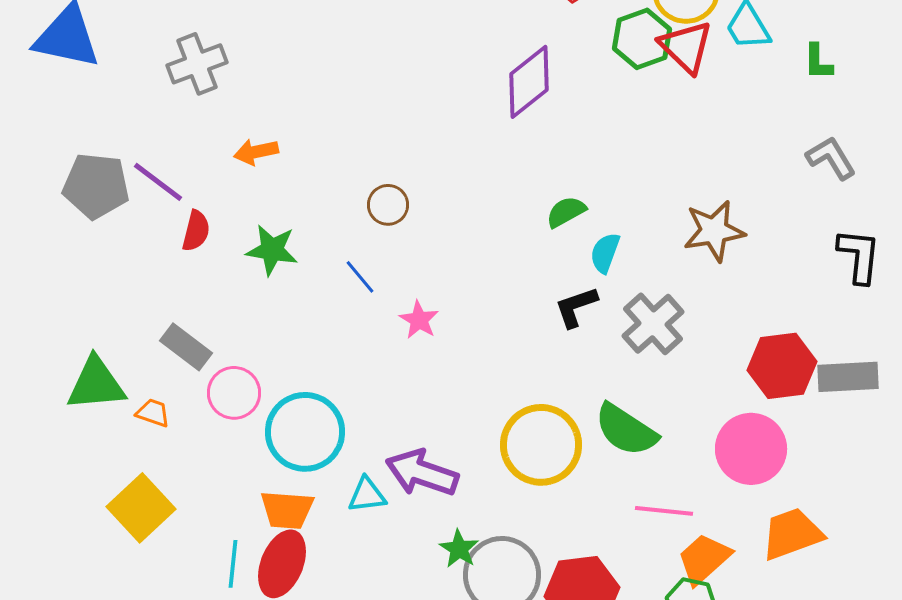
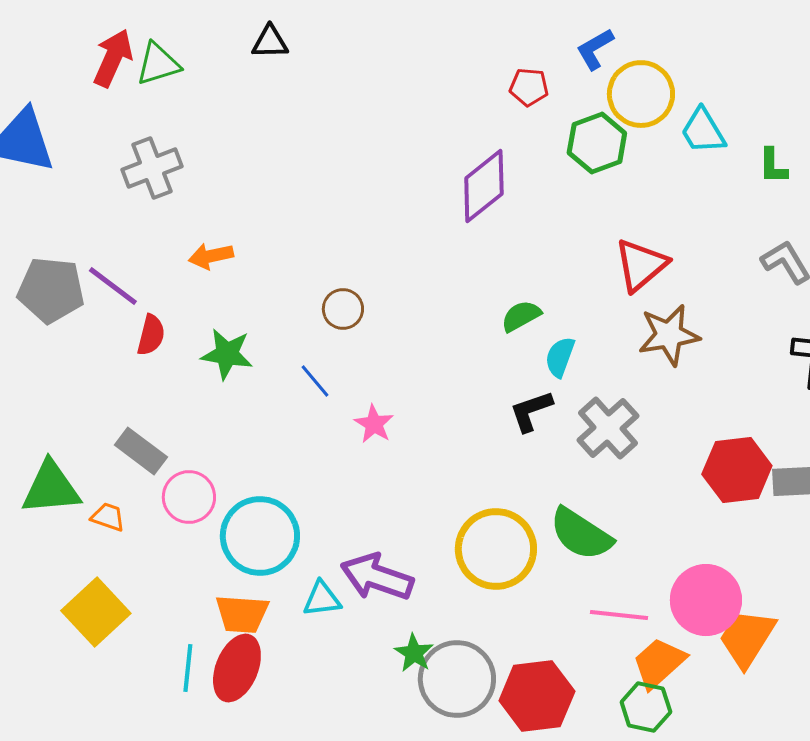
red triangle: (686, 47) -> (641, 265), moved, turned 36
pink circle: (751, 449) -> (706, 600), moved
orange trapezoid: (792, 534) -> (747, 638), turned -38

